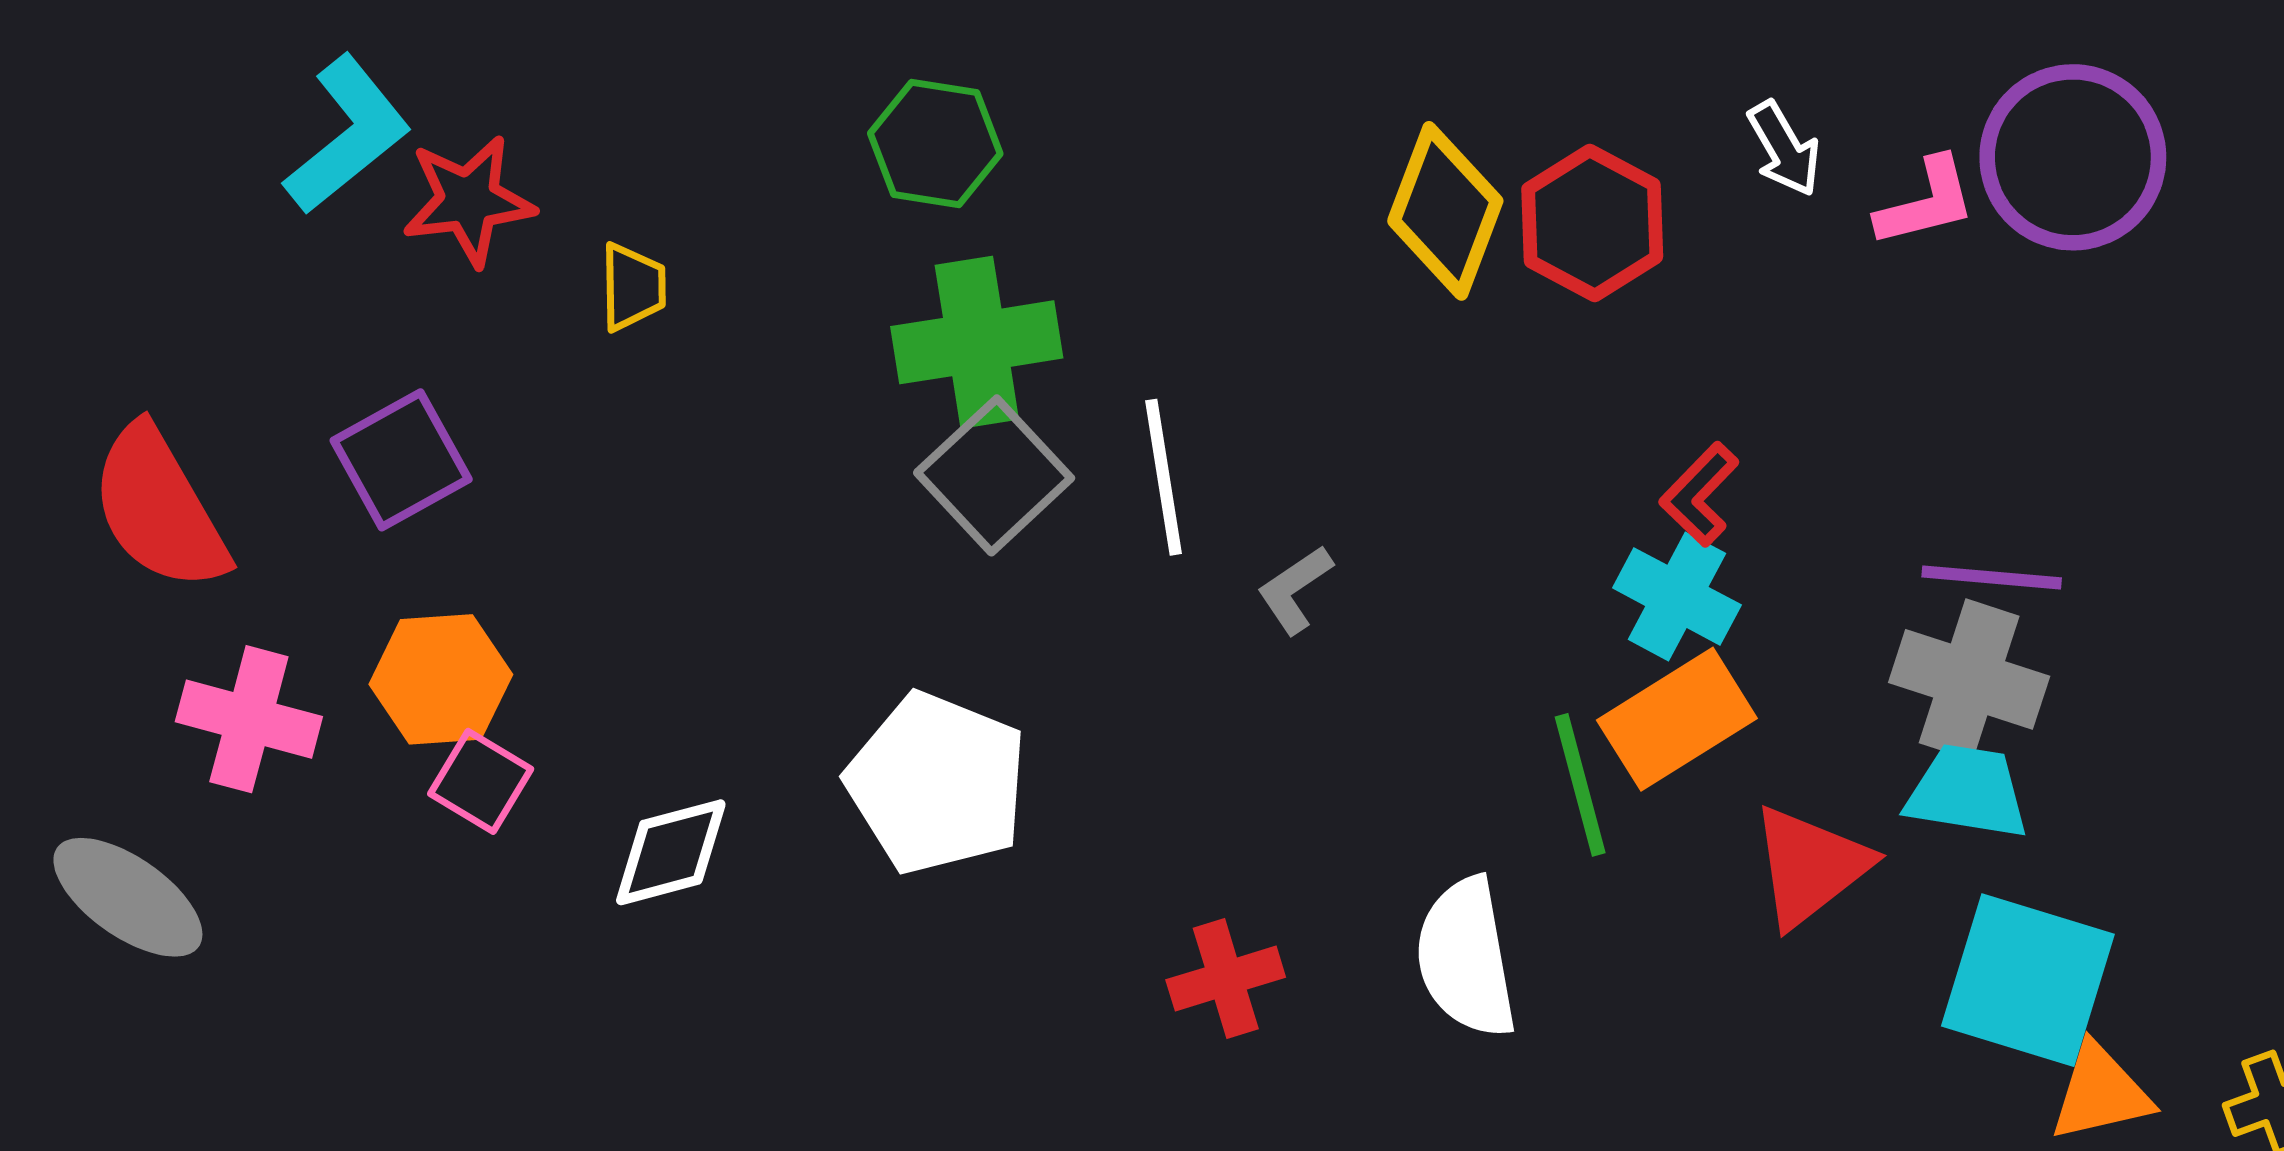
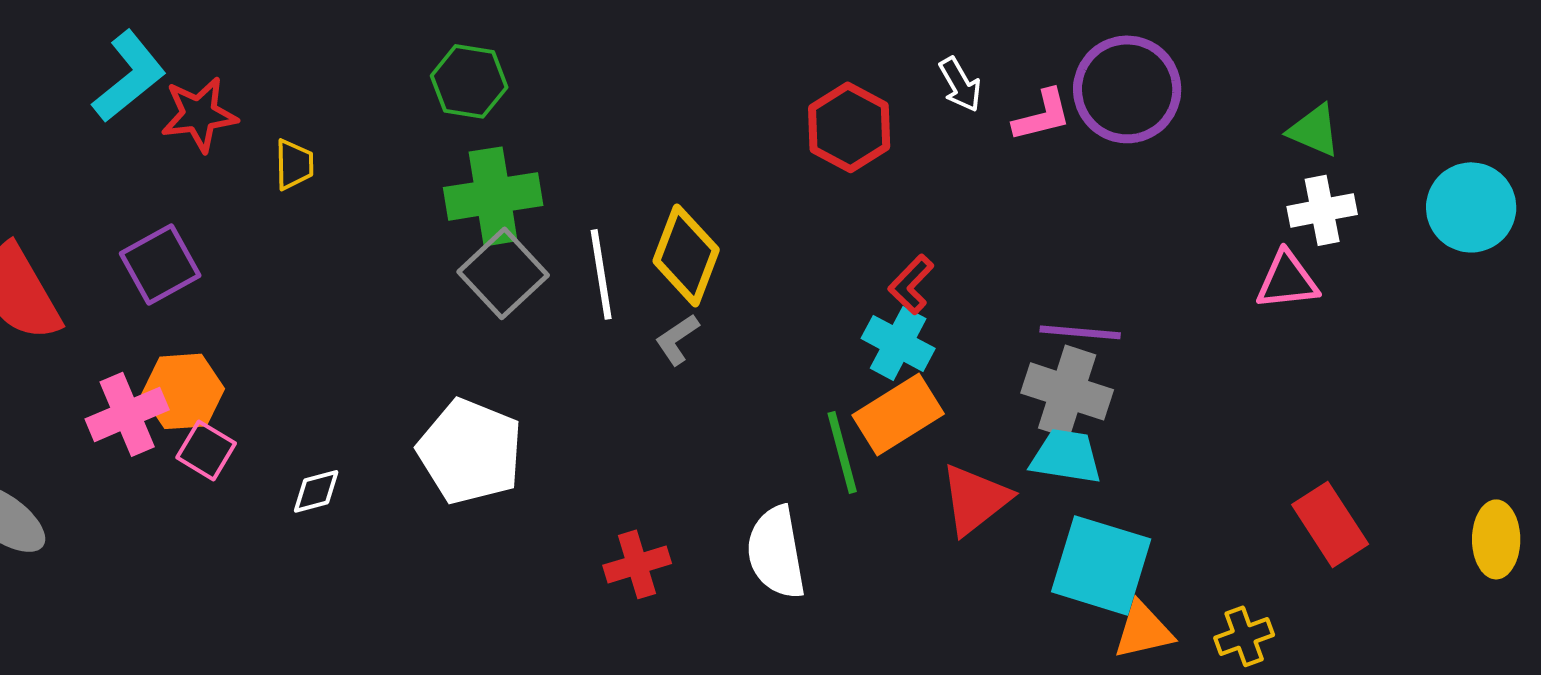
yellow diamond: (1445, 211) -> (686, 255), moved
pink cross: (249, 719) -> (127, 414), moved, turned -38
white diamond: (671, 852) -> (316, 491), size x0.7

